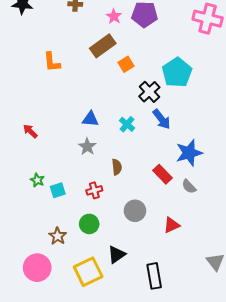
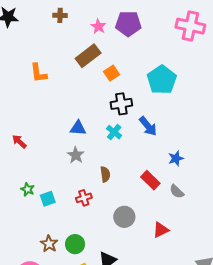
black cross: (149, 92) -> (121, 104), moved, turned 35
blue star: (189, 153) -> (176, 158), size x0.6
green circle: (89, 224) -> (75, 244), moved

